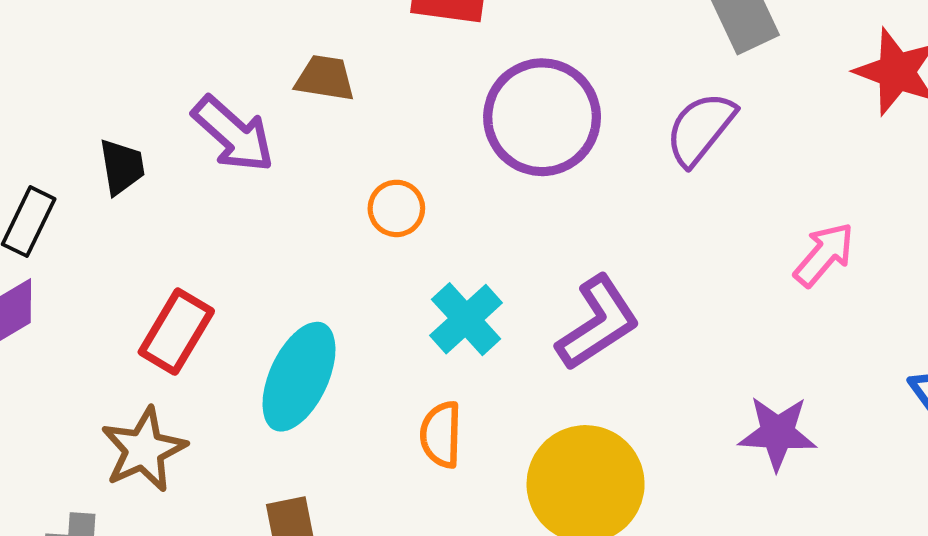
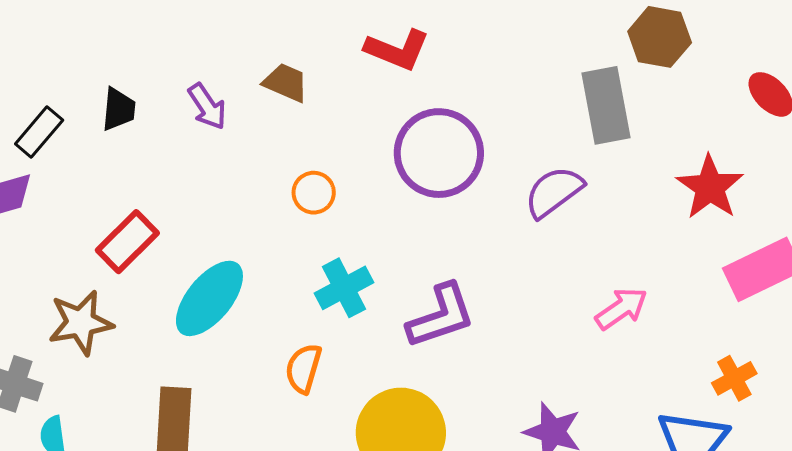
purple arrow: (233, 134) -> (207, 106), size x0.7

